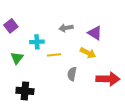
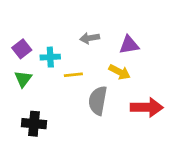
purple square: (11, 26) -> (22, 49), moved
purple triangle: (95, 33) -> (129, 45), turned -42
gray semicircle: (72, 74) -> (98, 101), size x1.5

